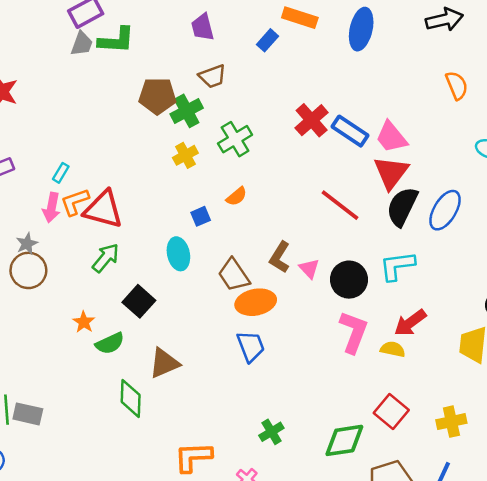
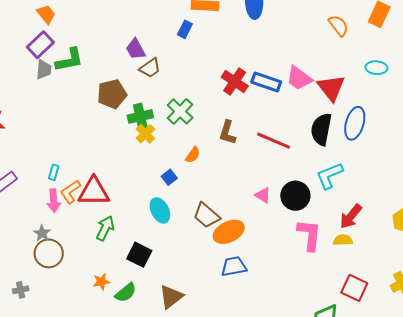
purple trapezoid: (203, 27) -> (136, 49), moved
green cross: (187, 111) -> (140, 116), moved, turned 30
red triangle: (391, 173) -> (331, 88), moved
brown L-shape: (280, 257) -> (227, 133), moved
orange star: (84, 322) -> (101, 282), turned -30
blue trapezoid: (251, 346) -> (234, 266), turned -64

